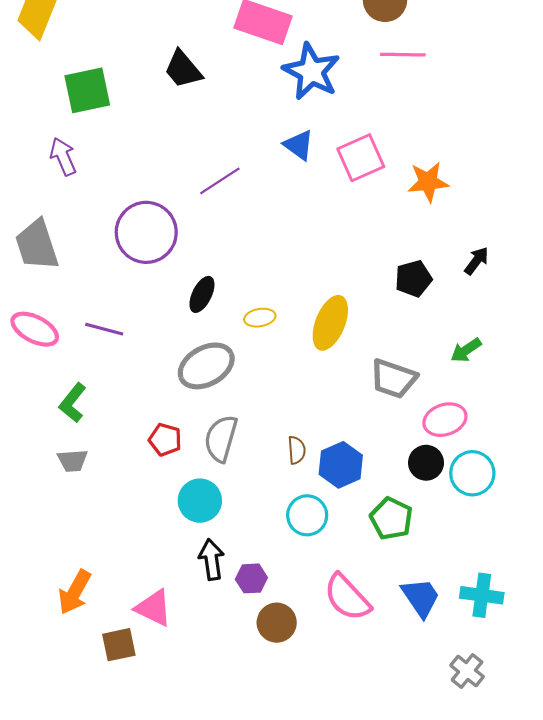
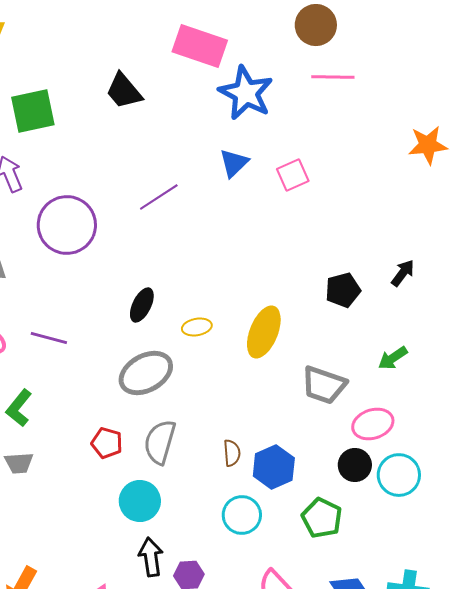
blue triangle: (299, 145) -> (234, 163), turned 40
pink square: (361, 158) -> (293, 175), size x0.7
orange star: (428, 182) -> (428, 145), moved
purple circle: (146, 232) -> (67, 225), moved

